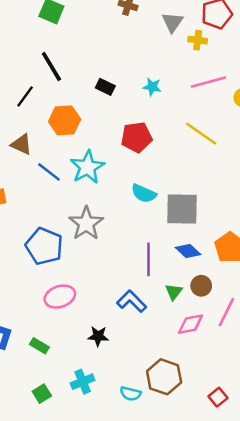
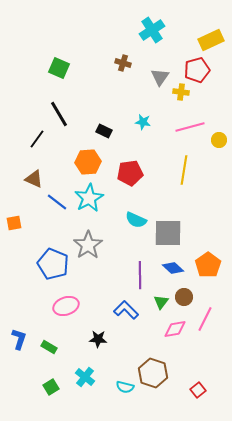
cyan star: (152, 87) -> (143, 122), moved
orange hexagon: (65, 120) -> (88, 162), moved
yellow line: (201, 134) -> (184, 170), turned 64
cyan cross: (83, 382) -> (85, 377), turned -30

